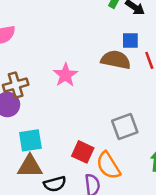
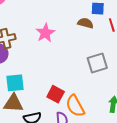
brown semicircle: (116, 60) -> (85, 23), size x0.7
gray square: (125, 127) -> (97, 63), moved

